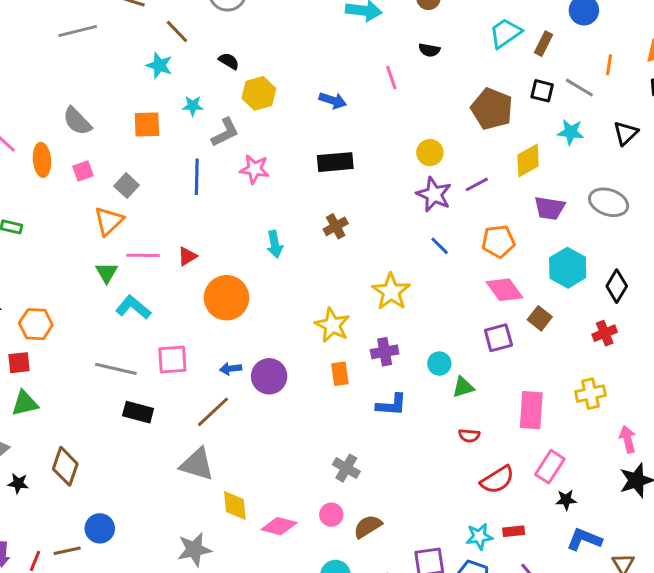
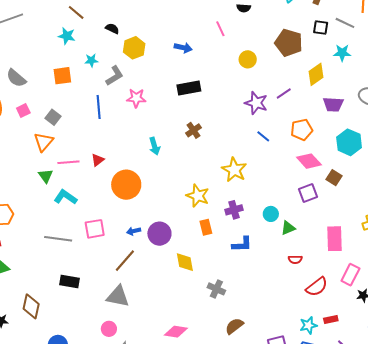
yellow circle: (430, 153) -> (248, 59), moved
black rectangle: (138, 412) -> (70, 281), moved
yellow diamond: (235, 505) -> (185, 262), moved
pink circle: (331, 515) -> (109, 329), moved

